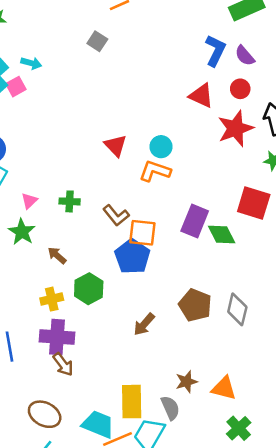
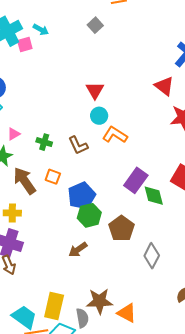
red triangle: (115, 146) -> (95, 90), moved
cyan circle: (161, 147) -> (99, 116), moved
brown L-shape: (116, 215) -> (78, 145), moved
orange square: (142, 233) -> (53, 177), moved, size x0.7
brown arrow: (57, 255) -> (25, 181), size x1.8
green hexagon: (89, 289) -> (89, 215), moved
brown pentagon: (195, 305) -> (121, 228), moved
brown star: (186, 382) -> (99, 301), size x1.5

